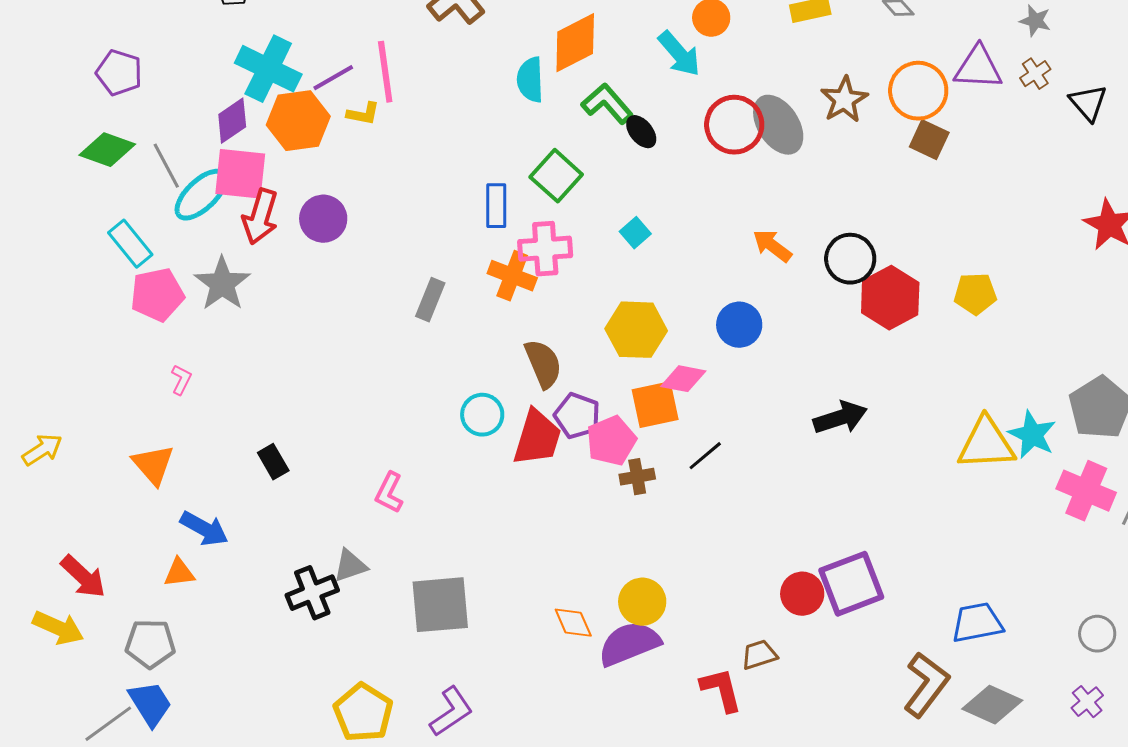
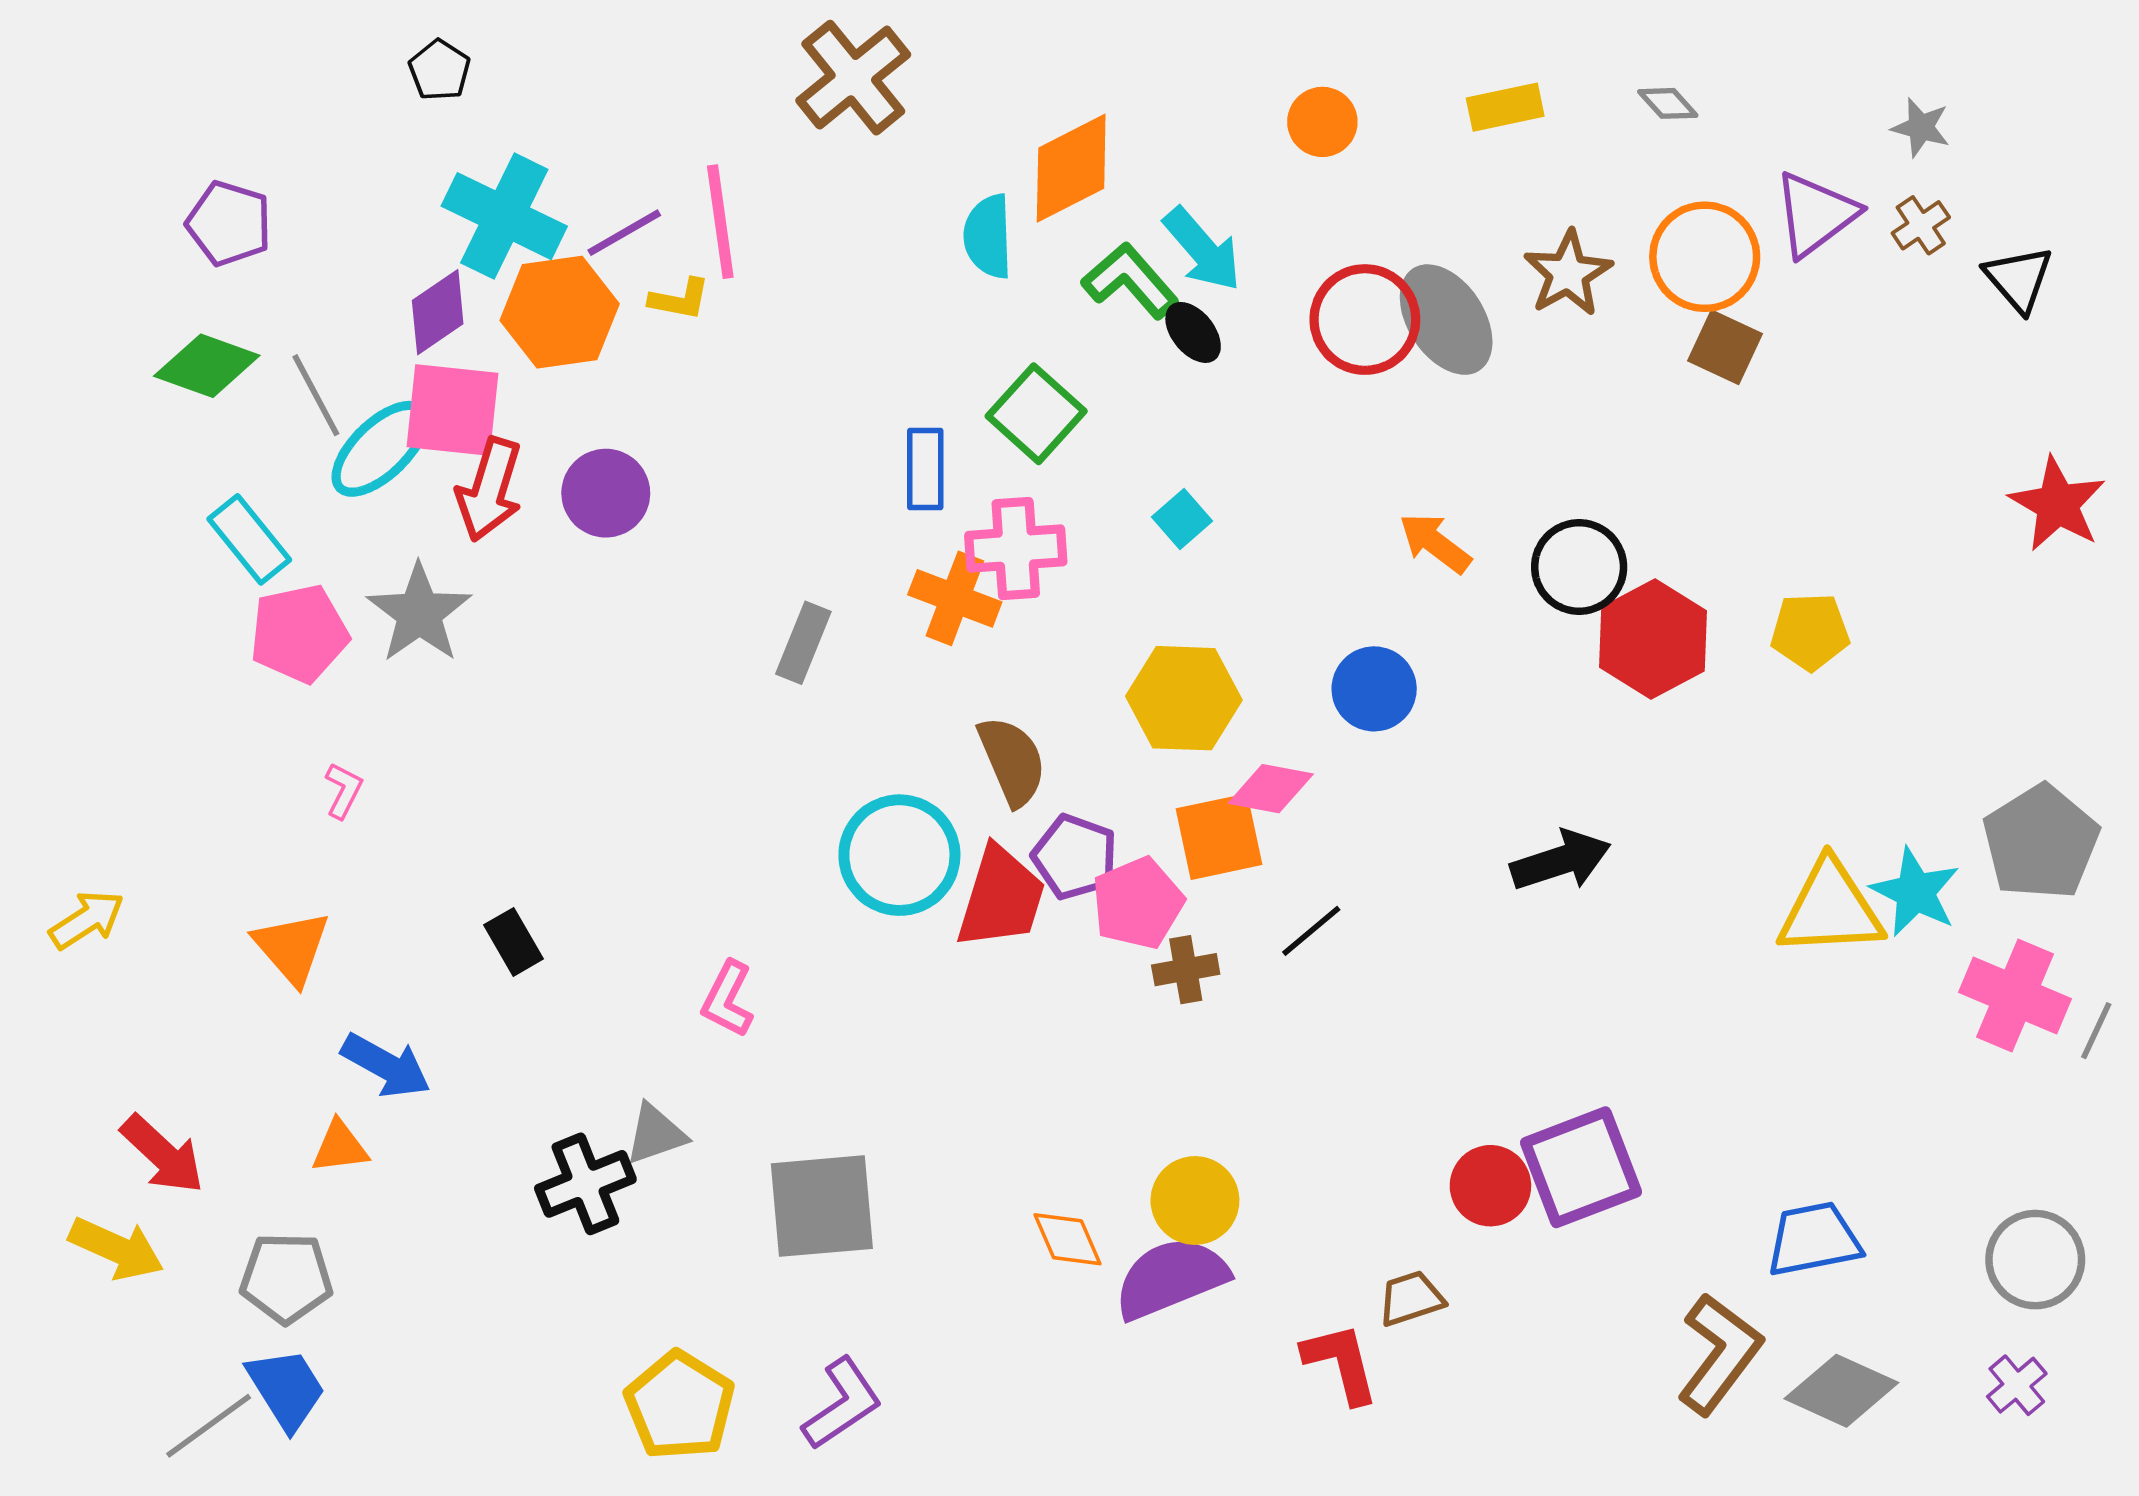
cyan arrow: (679, 54) -> (1202, 249), moved
purple triangle: (978, 68) -> (1815, 214), turned -40
cyan circle: (482, 415) -> (899, 855), size x1.5
gray circle: (1097, 634) -> (2035, 1260), size x1.4

